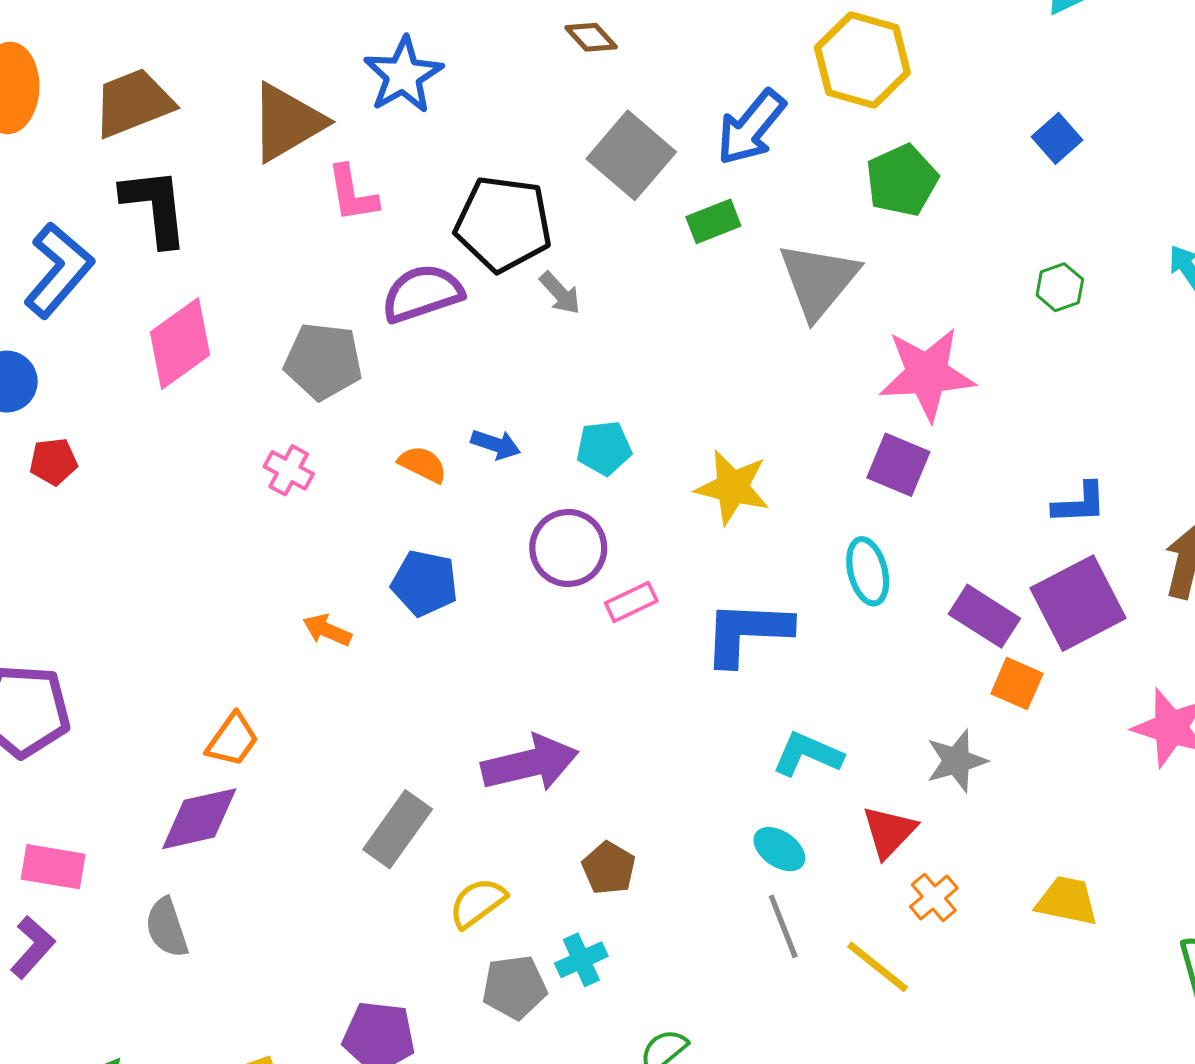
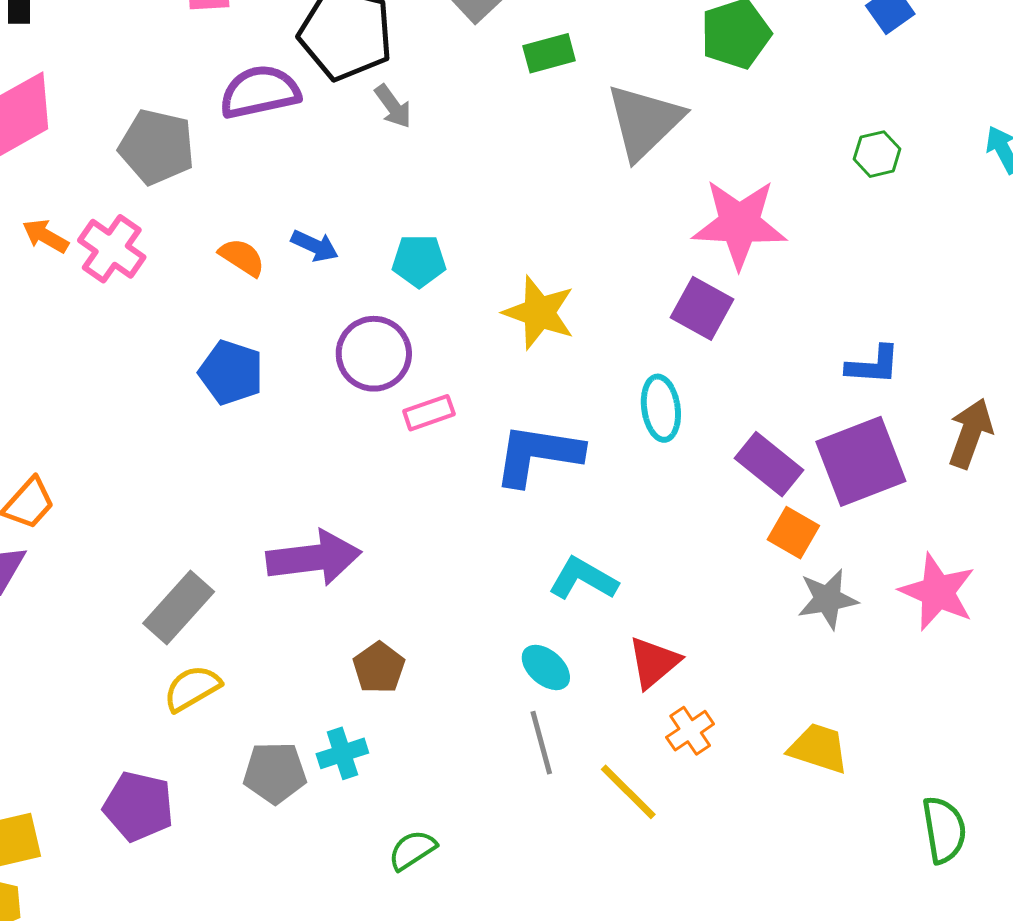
pink cross: (289, 470) -> (112, 249), size x1.4
orange arrow: (327, 630) -> (45, 236), moved
gray star: (957, 761) -> (828, 599), moved
yellow semicircle: (478, 903) -> (192, 688), moved

